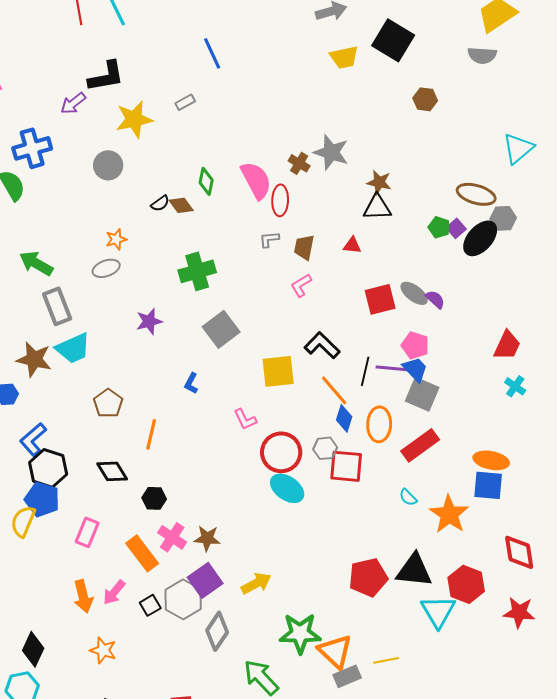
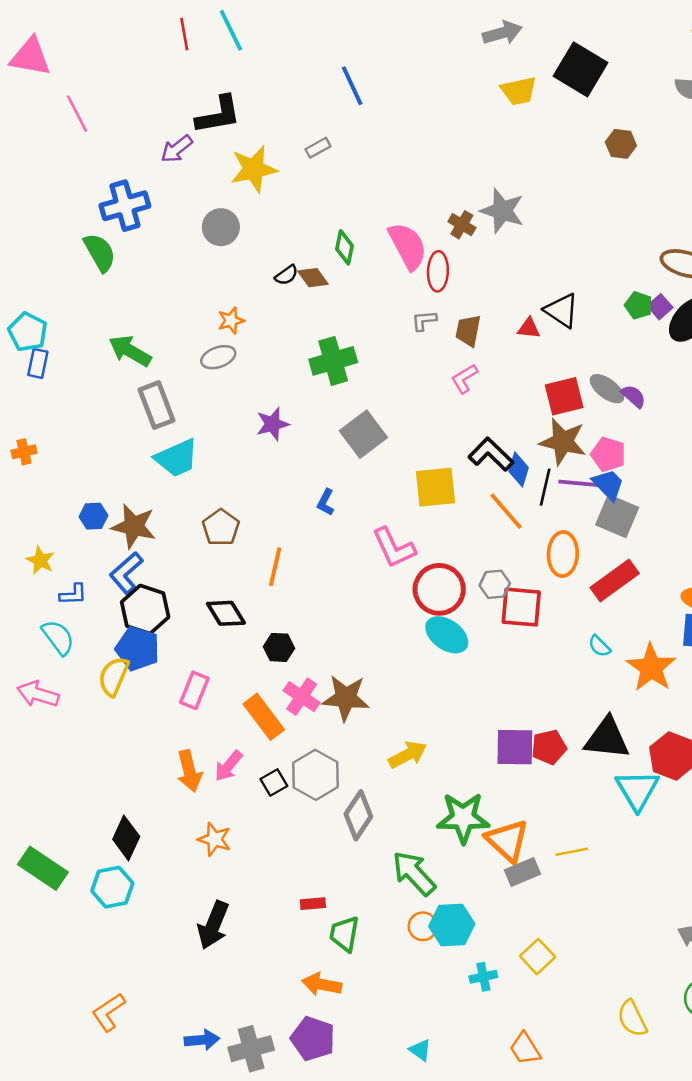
brown star: (379, 182) -> (563, 442), moved, size x1.5
black triangle: (377, 207) -> (562, 310), moved, turned 36
brown star: (34, 359) -> (134, 526), moved
blue diamond: (344, 418) -> (519, 469), moved
pink L-shape: (245, 419) -> (394, 548), size x1.5
brown star: (207, 538) -> (346, 698), size x1.4
red pentagon: (368, 577) -> (549, 747), size x0.7
purple square: (205, 580) -> (515, 747), moved, turned 36

